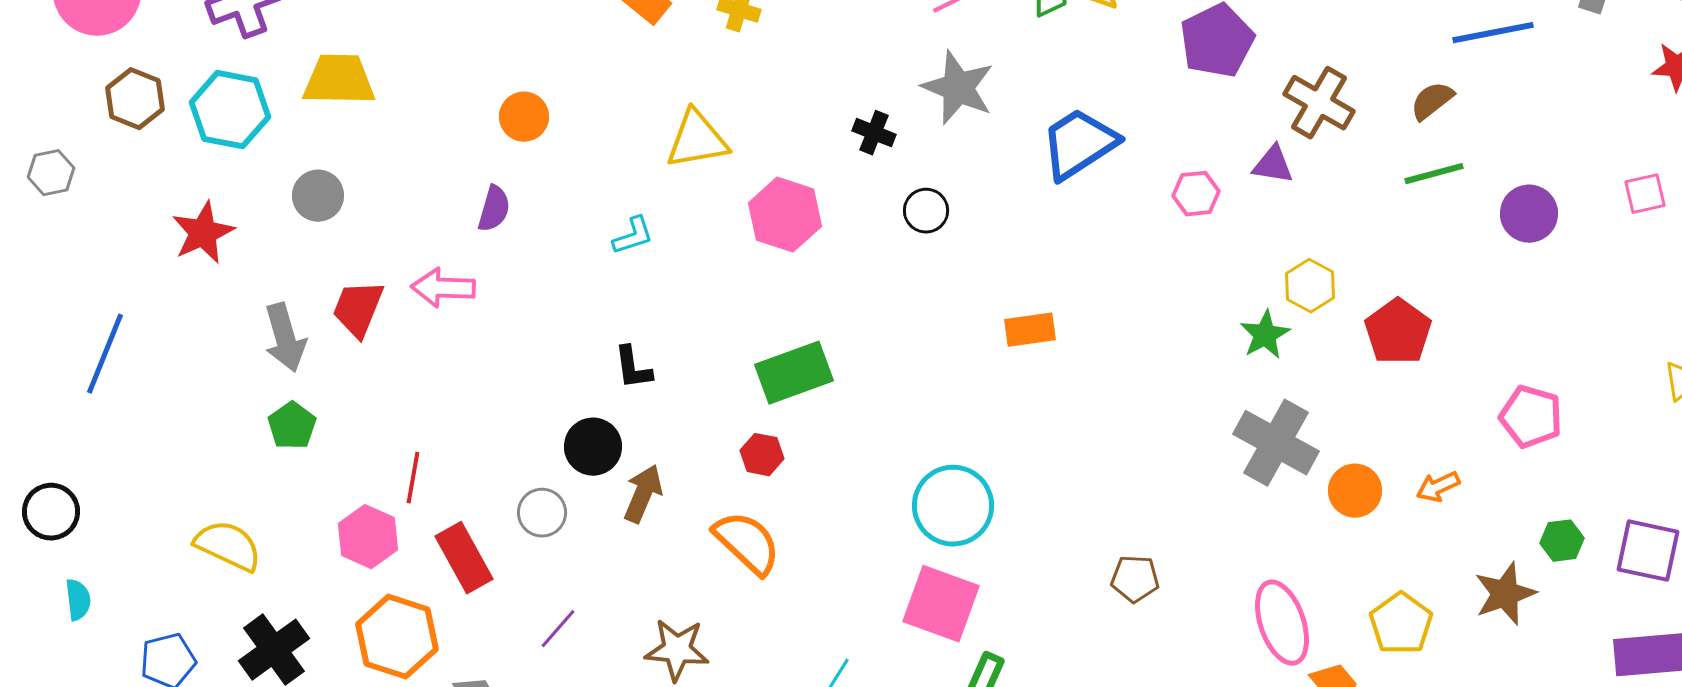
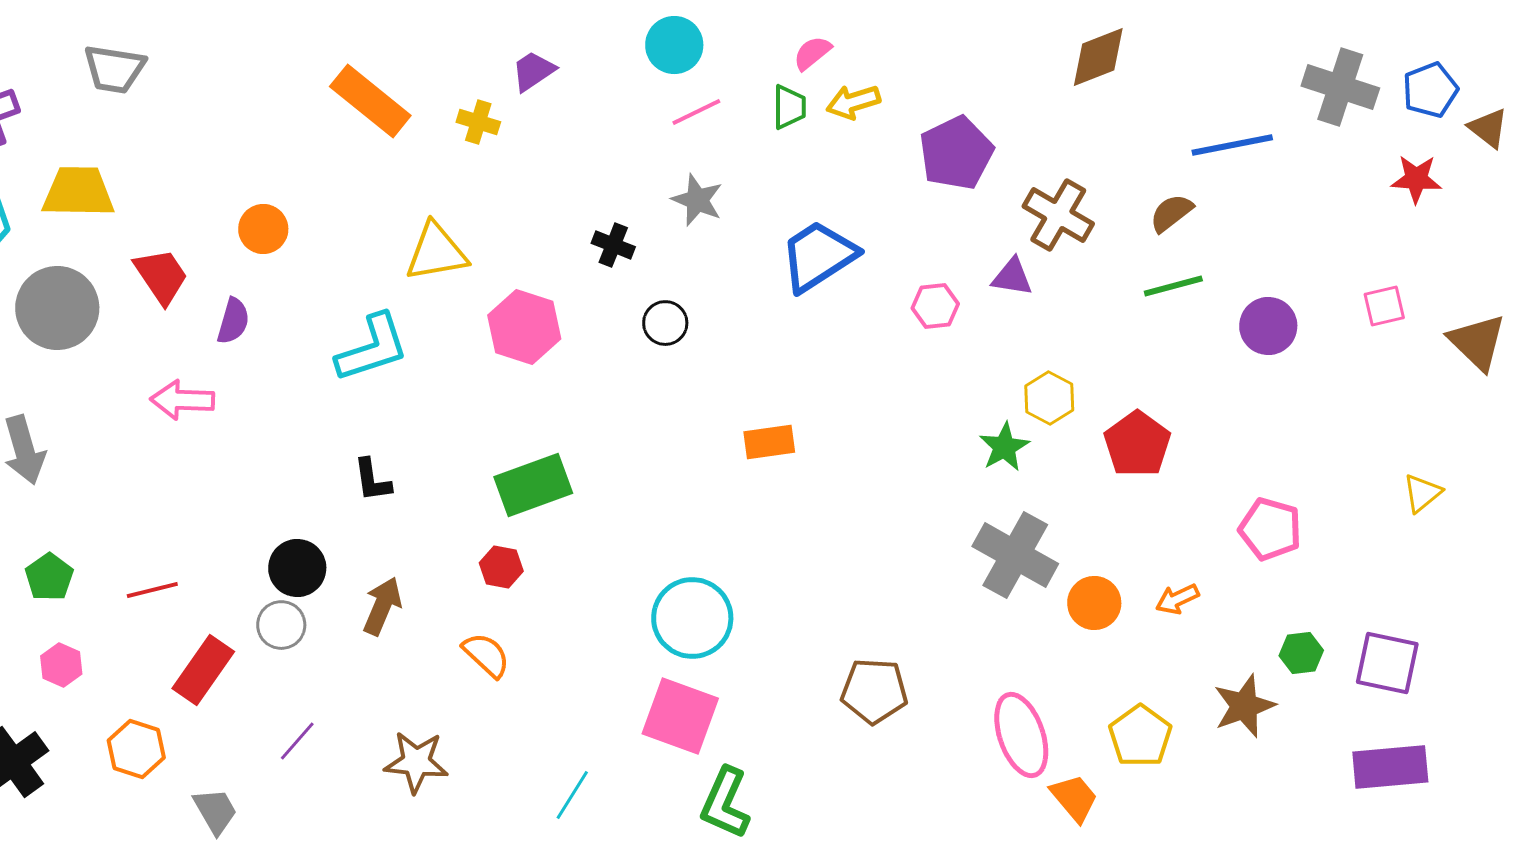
gray star: (958, 88) -> (697, 200), size x0.7
gray circle: (318, 196) -> (57, 308), size x1.6
cyan L-shape: (633, 236) -> (372, 348), size x1.8
red trapezoid: (358, 309) -> (161, 276), moved, turned 124
green pentagon: (292, 426) -> (49, 577), moved
black circle: (593, 447) -> (297, 568), moved
red line: (413, 478) -> (152, 590), turned 66
pink hexagon: (368, 537) -> (61, 665), moved, size x0.7
orange semicircle: (747, 543) -> (486, 655), size x0.7
red rectangle: (464, 558) -> (203, 670), turned 64
brown pentagon: (1135, 579) -> (874, 691), size x1.4
orange hexagon: (397, 637) -> (136, 749), size x0.7

